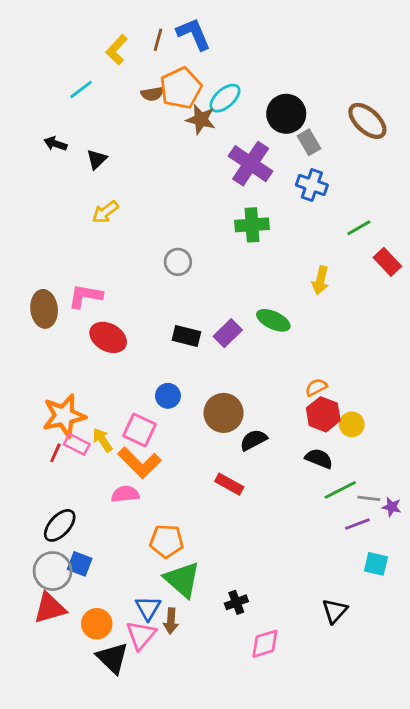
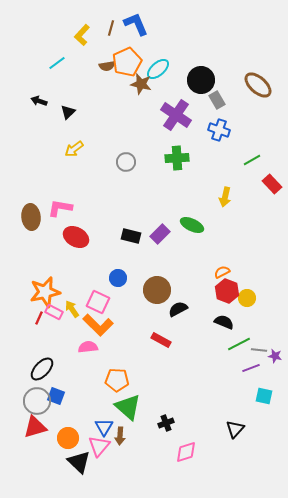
gray circle: (178, 262) -> (126, 162), moved

